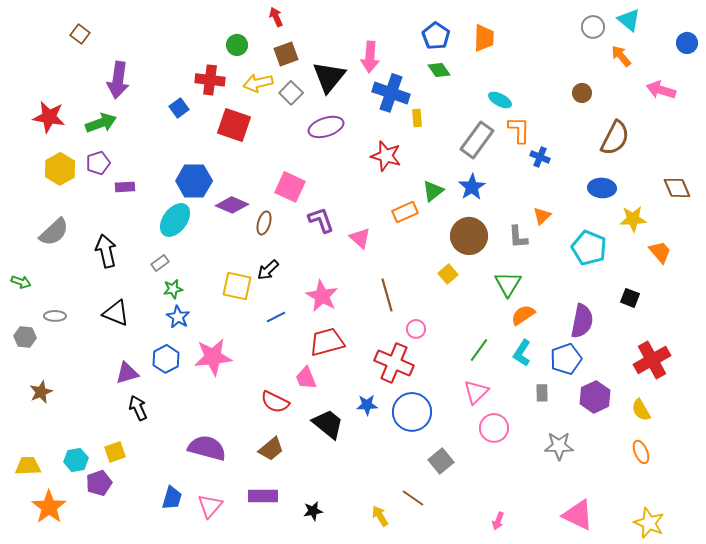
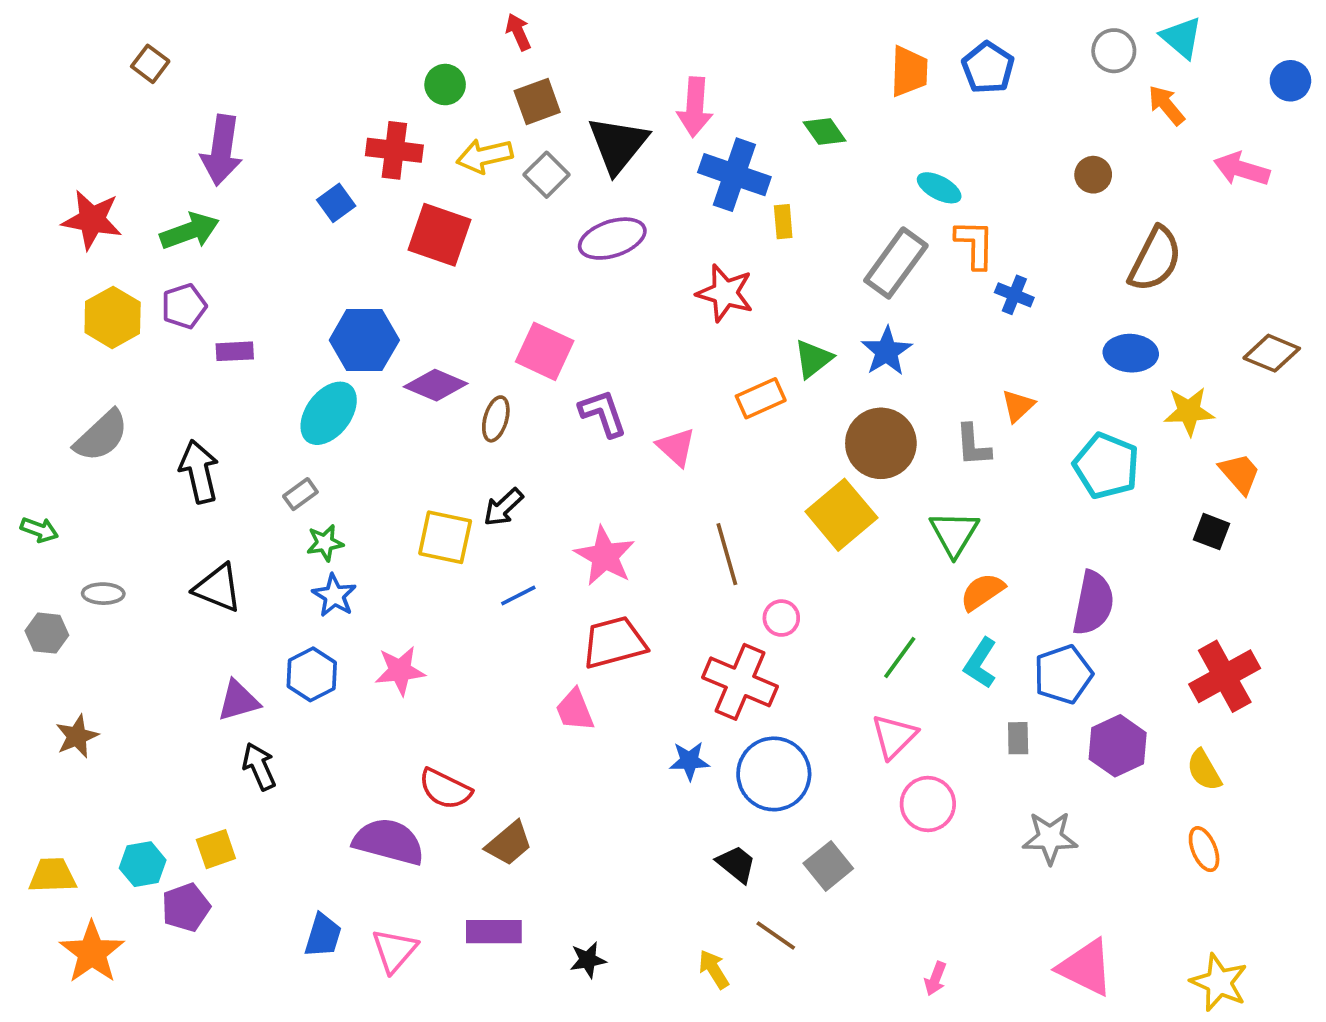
blue pentagon: (436, 36) -> (988, 68), moved
brown diamond: (677, 188) -> (1272, 353), turned -44
yellow square: (448, 274) -> (841, 515), size x1.8
black square: (630, 298) -> (1212, 532), moved
pink star: (213, 357) -> (400, 671), size x0.7
red semicircle: (275, 402) -> (445, 789), moved
black trapezoid: (328, 424) -> (736, 864), moved, size x0.7

